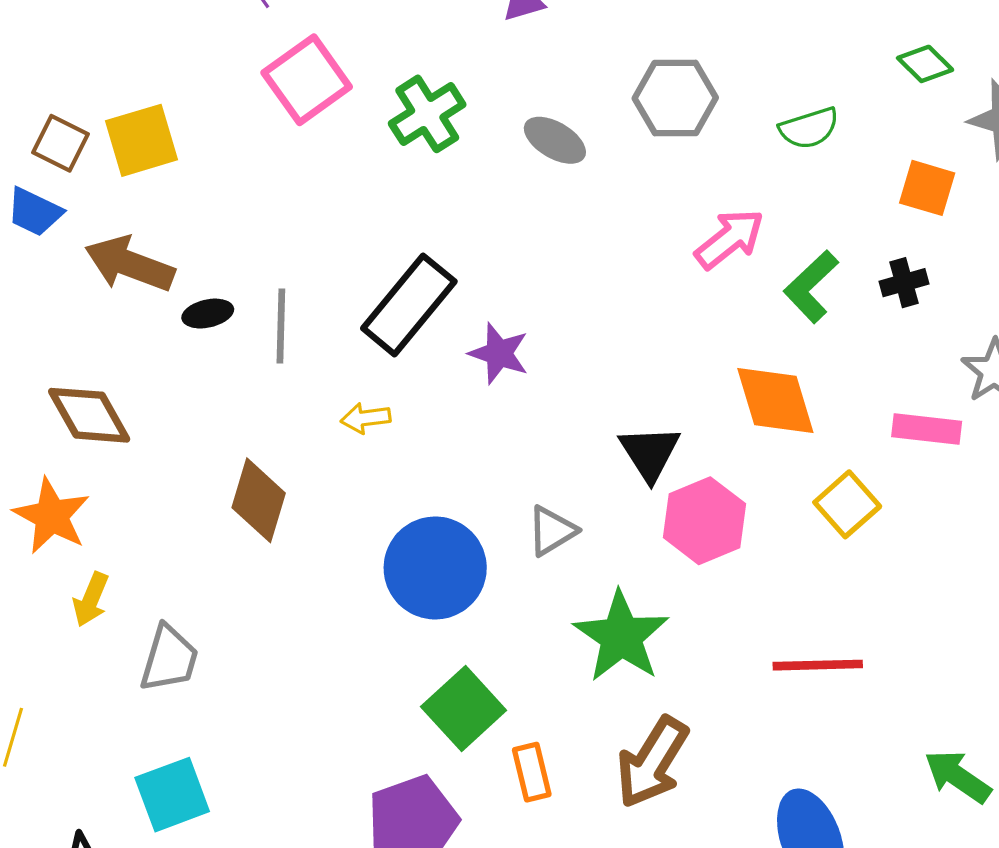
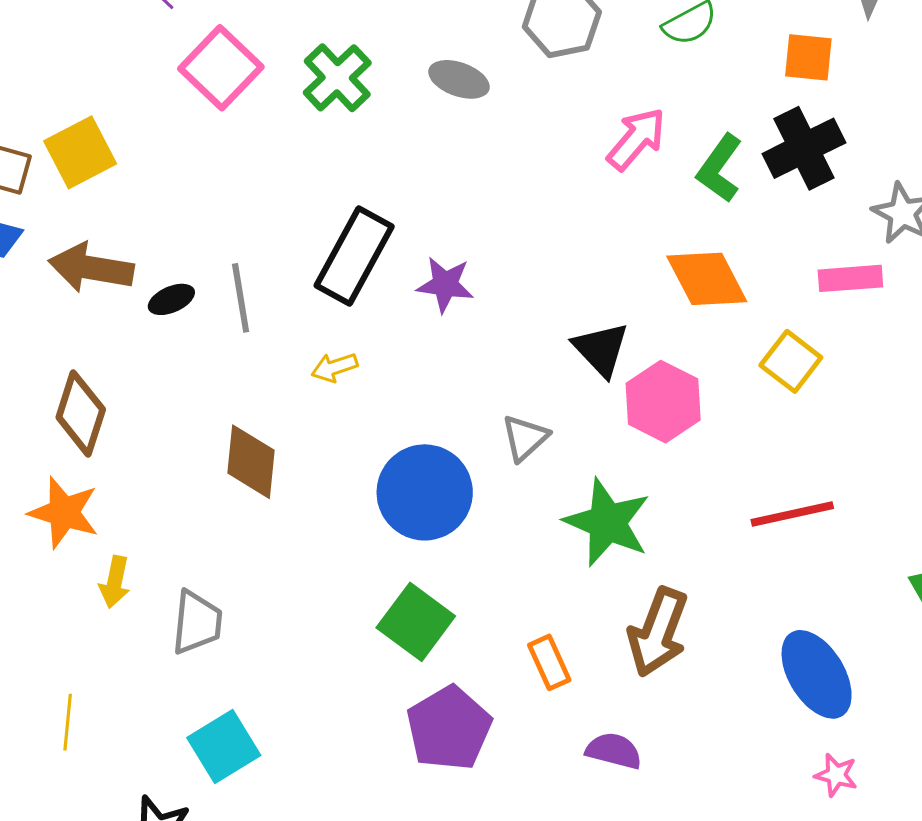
black cross: (904, 283) -> (804, 148), size x1.8
brown diamond: (89, 415) -> (81, 413), turned 58
green square: (464, 709) -> (416, 622), moved

